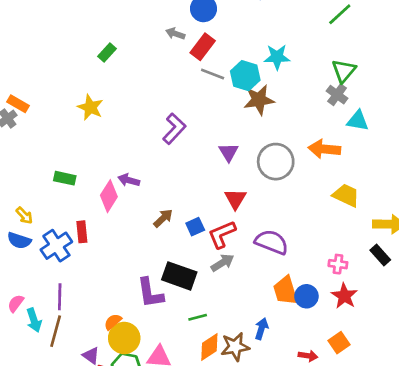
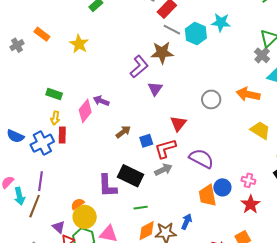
brown star: (259, 100) -> (162, 53), moved
orange rectangle: (18, 104) -> (42, 34), moved
purple triangle: (228, 152) -> (155, 89), moved
gray circle: (276, 162) -> (211, 99), size x0.7
yellow arrow: (24, 215) -> (55, 118), moved, turned 48
blue circle: (306, 296) -> (222, 187), moved

